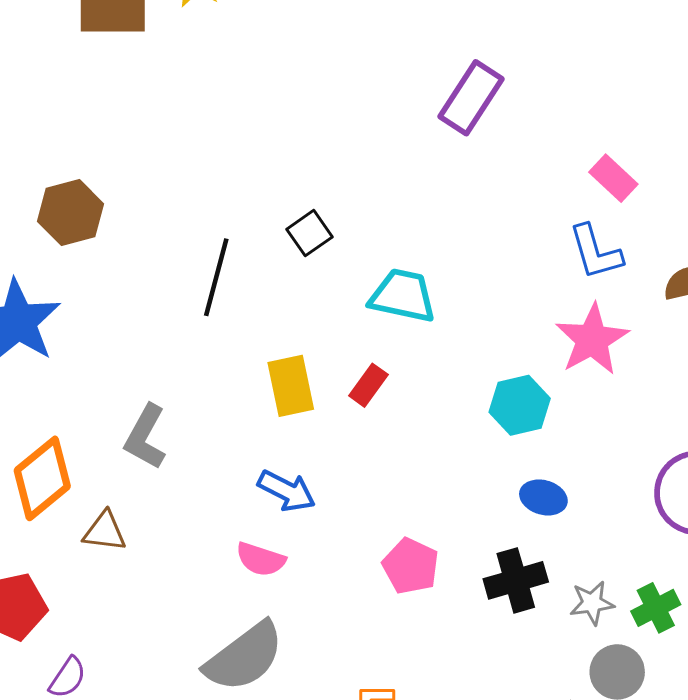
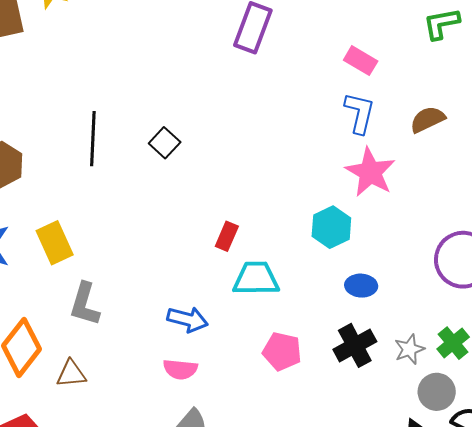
blue L-shape: (596, 252) -> (360, 113), turned -138
black line: (216, 277) -> (93, 139), moved
cyan trapezoid: (403, 296) -> (256, 279), moved
yellow rectangle: (291, 386) -> (55, 243), moved

